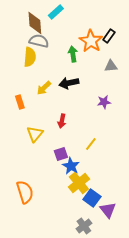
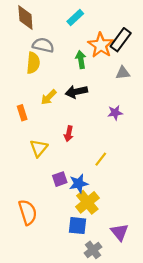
cyan rectangle: (56, 12) -> (75, 18), moved
brown diamond: (35, 23) -> (25, 18), moved
black rectangle: (109, 36) -> (121, 40), size x1.5
purple square: (61, 154) -> (60, 179), moved
blue star: (71, 166) -> (79, 184), turned 30
blue square: (92, 198) -> (77, 226), moved, turned -30

